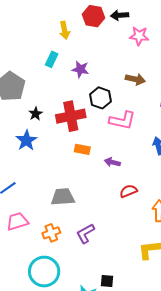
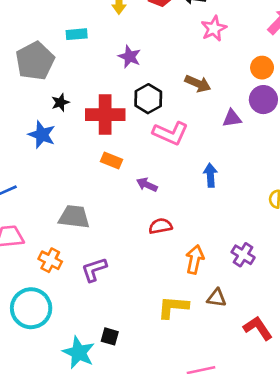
pink star: (139, 36) -> (214, 29), turned 30
cyan rectangle: (52, 59) -> (77, 34), moved, turned 49
blue star: (26, 140) -> (42, 135), turned -30
orange cross: (51, 233) -> (50, 260), turned 36

